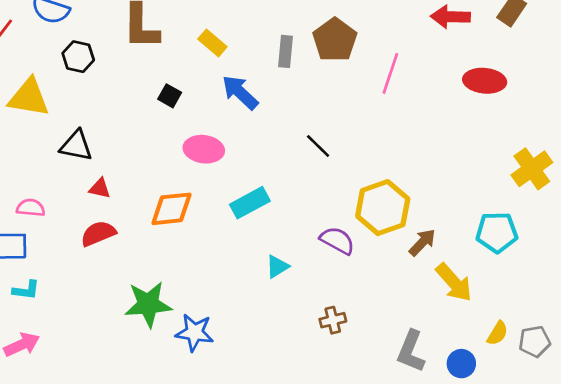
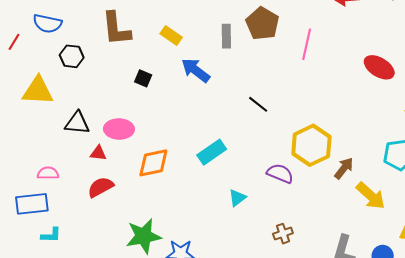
red ellipse: (485, 81) -> (379, 67), moved, turned 32
pink ellipse: (204, 149) -> (119, 129), moved

